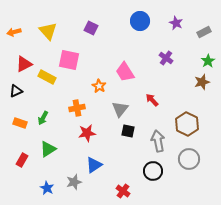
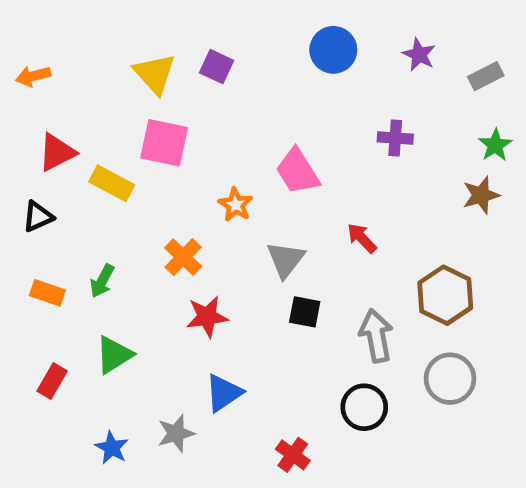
yellow triangle: (48, 31) -> (155, 74), moved
purple cross: (166, 58) -> (395, 138), turned -32
orange cross: (77, 108) -> (183, 257), turned -35

